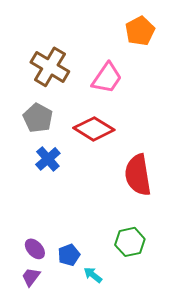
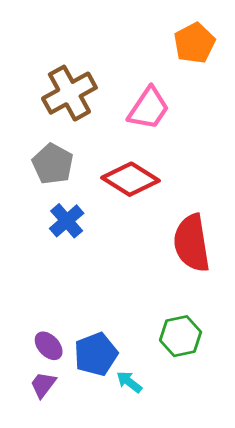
brown cross: (50, 67) -> (69, 93), turned 30
blue pentagon: (69, 255) -> (96, 354), size x1.4

